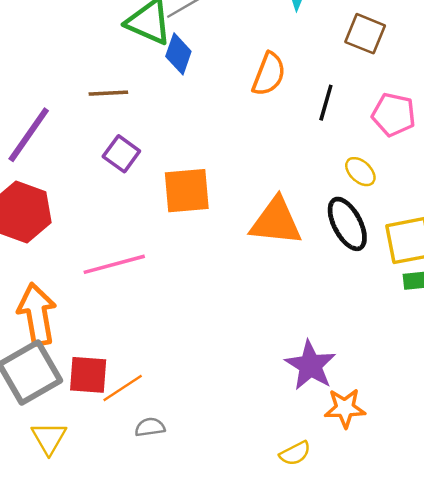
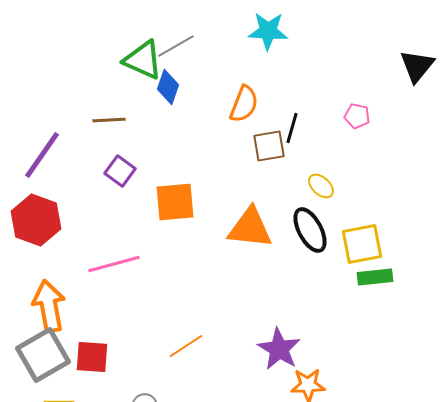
brown square: (365, 34) -> (269, 146), moved, turned -32
pink pentagon: (394, 115) -> (357, 116), moved, size x0.7
orange line: (123, 388) -> (186, 346), moved

